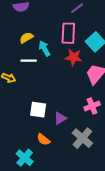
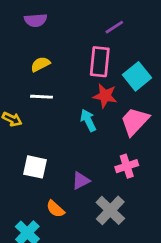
cyan arrow: (44, 48) -> (88, 120), moved
white square: (38, 110) -> (35, 167), moved

